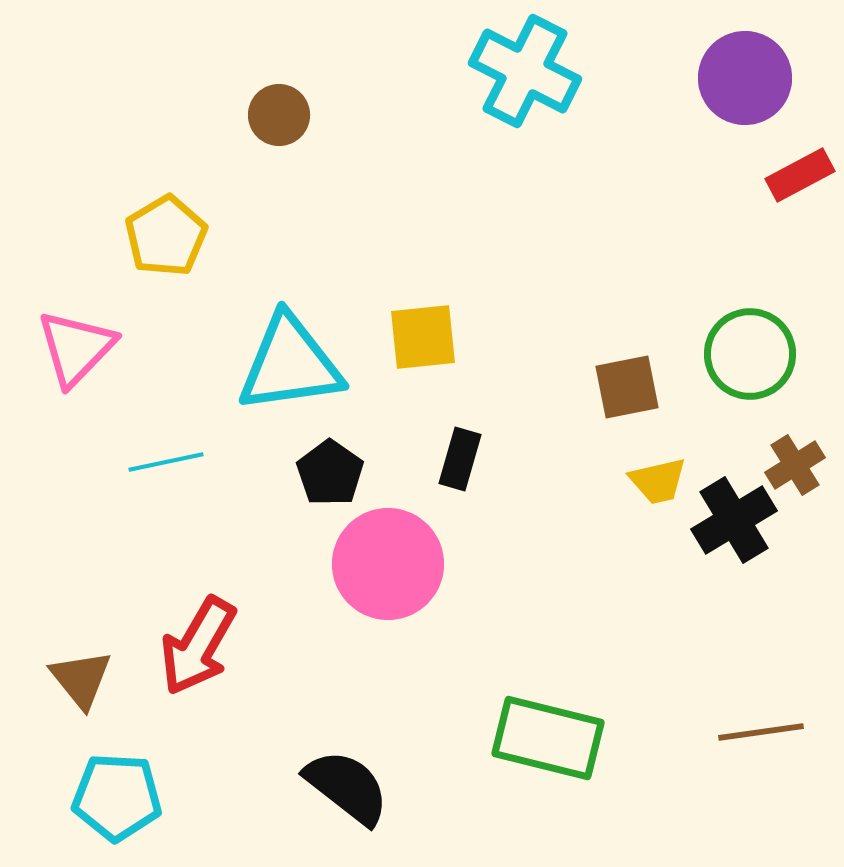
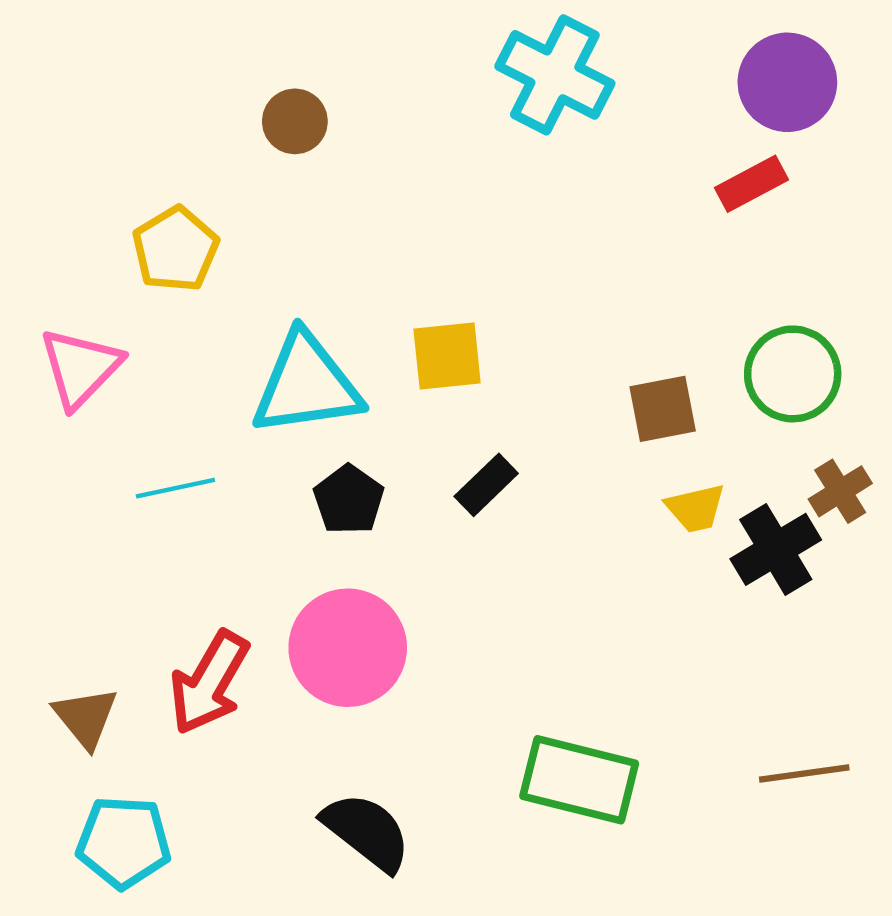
red rectangle: (800, 175) -> (751, 184), moved
black rectangle: (460, 459) -> (486, 485), turned 30
pink circle: (388, 564) -> (348, 648), moved

